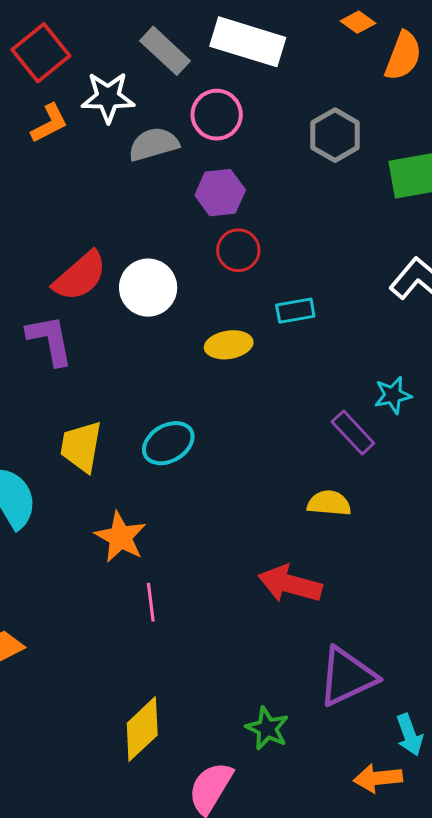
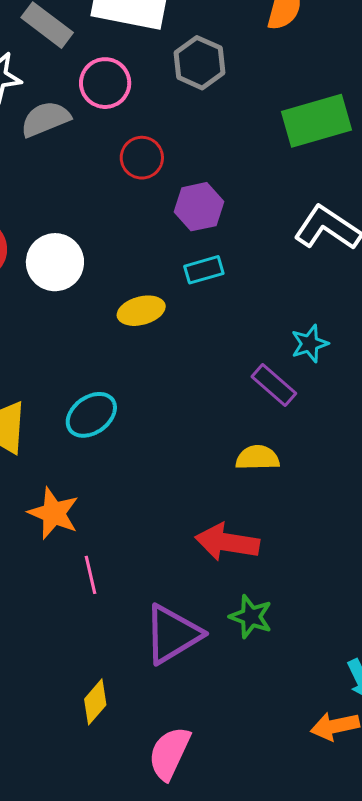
gray hexagon: (335, 135) -> (199, 63), moved
purple hexagon: (220, 193) -> (199, 207), moved
red circle: (238, 250) -> (142, 158), moved
purple triangle: (347, 677) -> (172, 634), moved
green star: (267, 728) -> (251, 617), moved
yellow diamond: (142, 729) -> (95, 702), size x0.7

